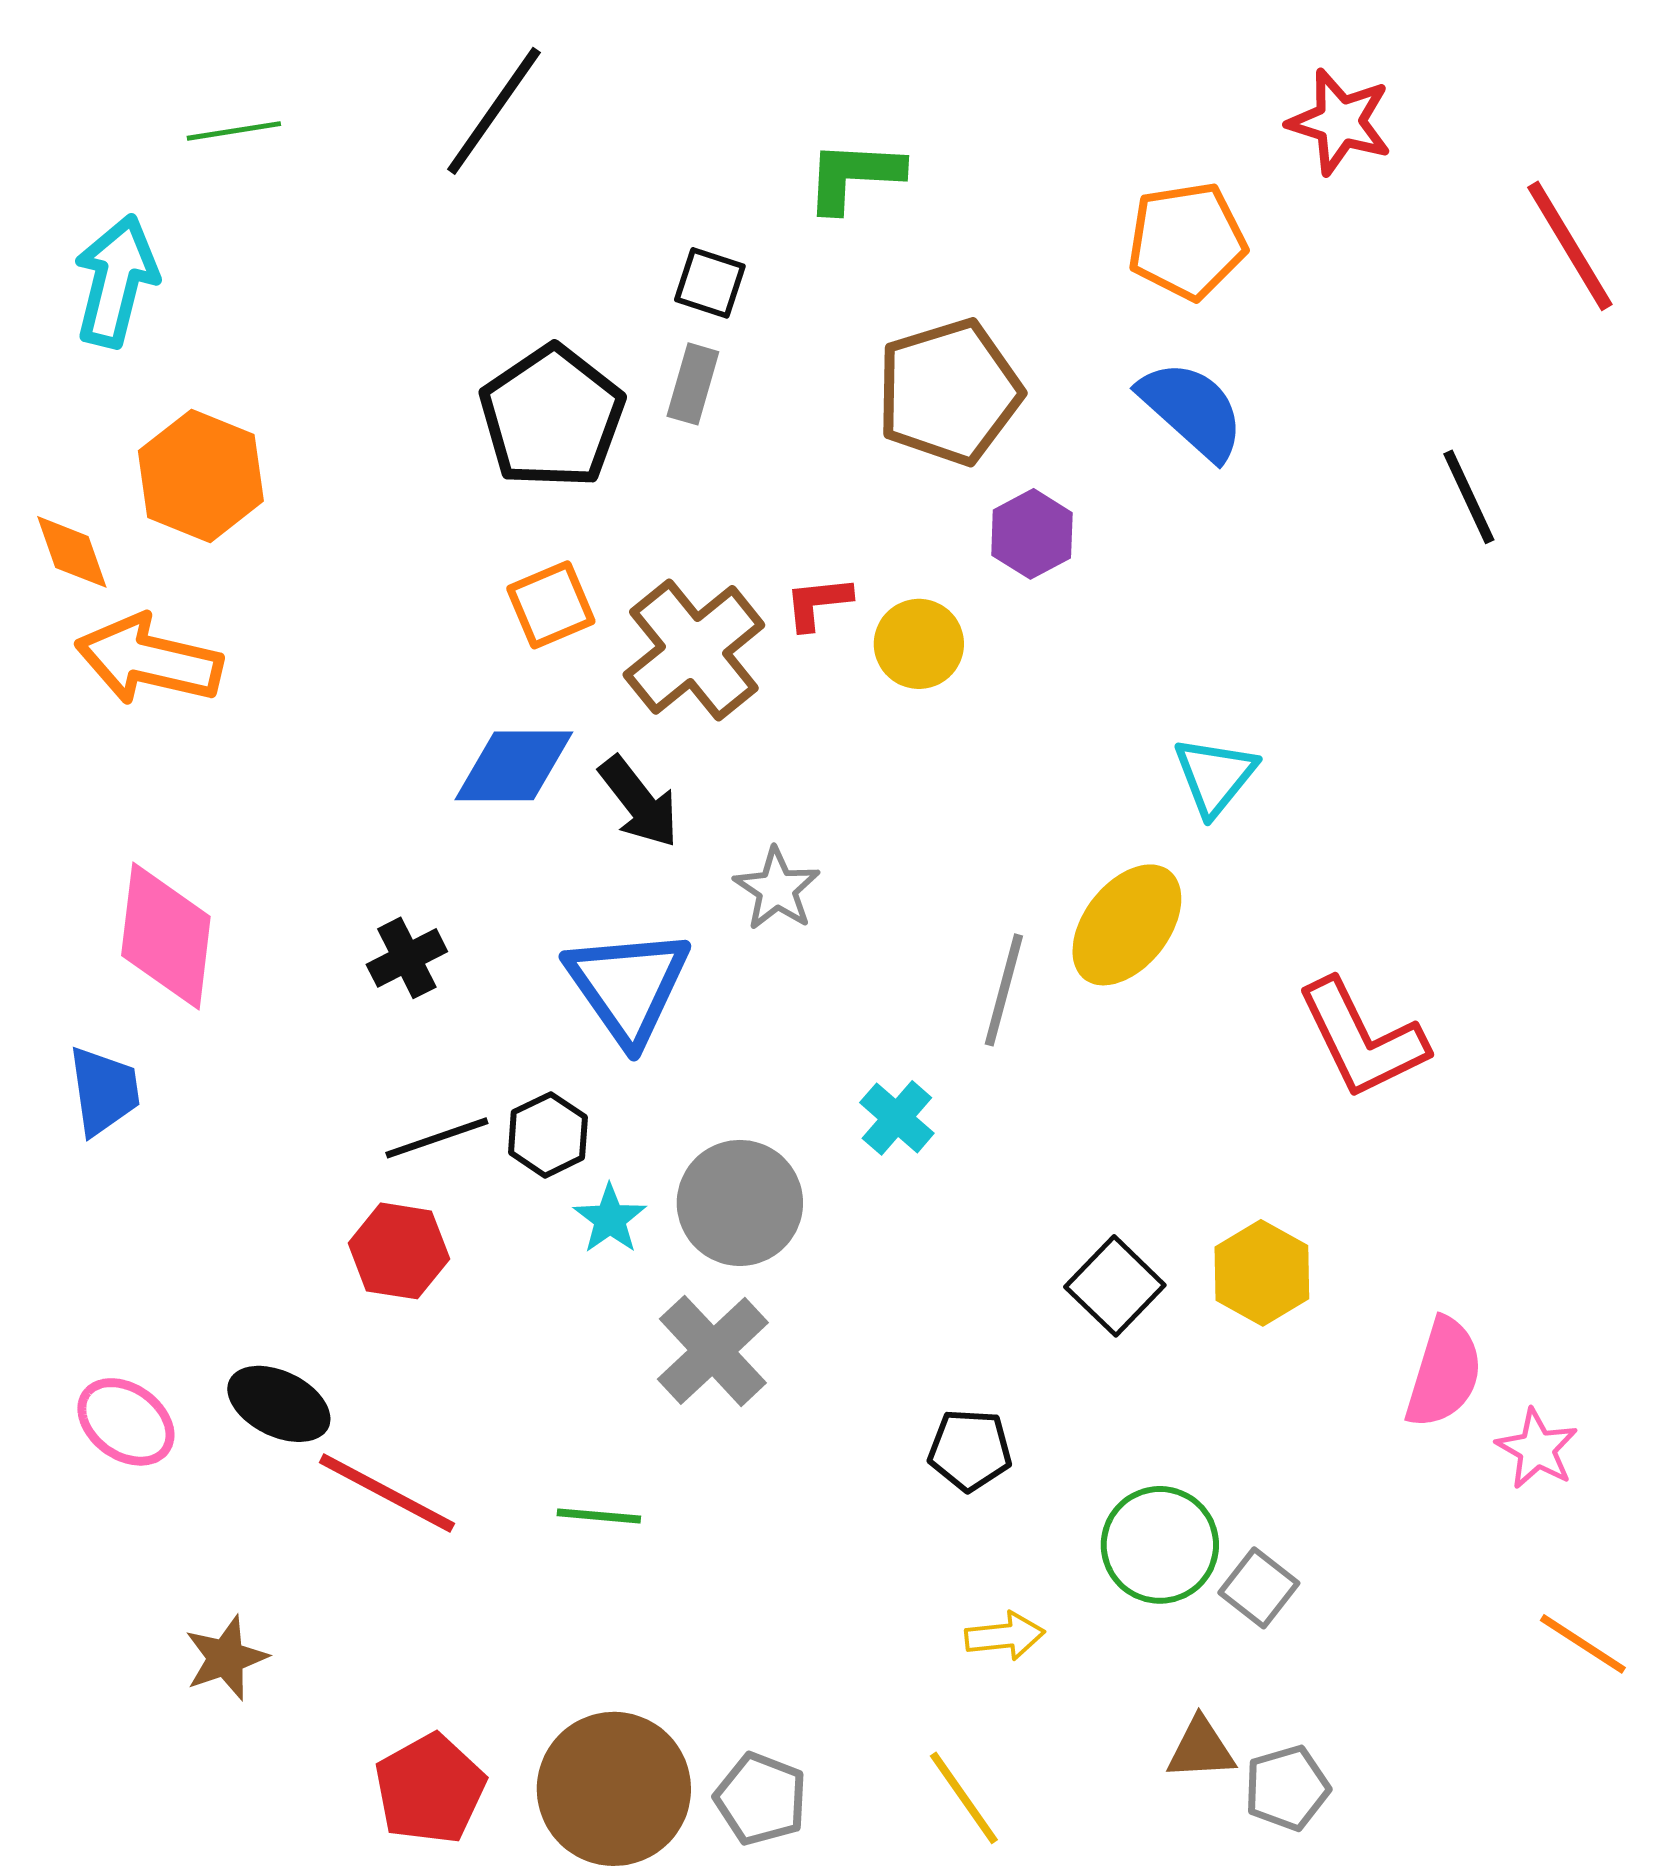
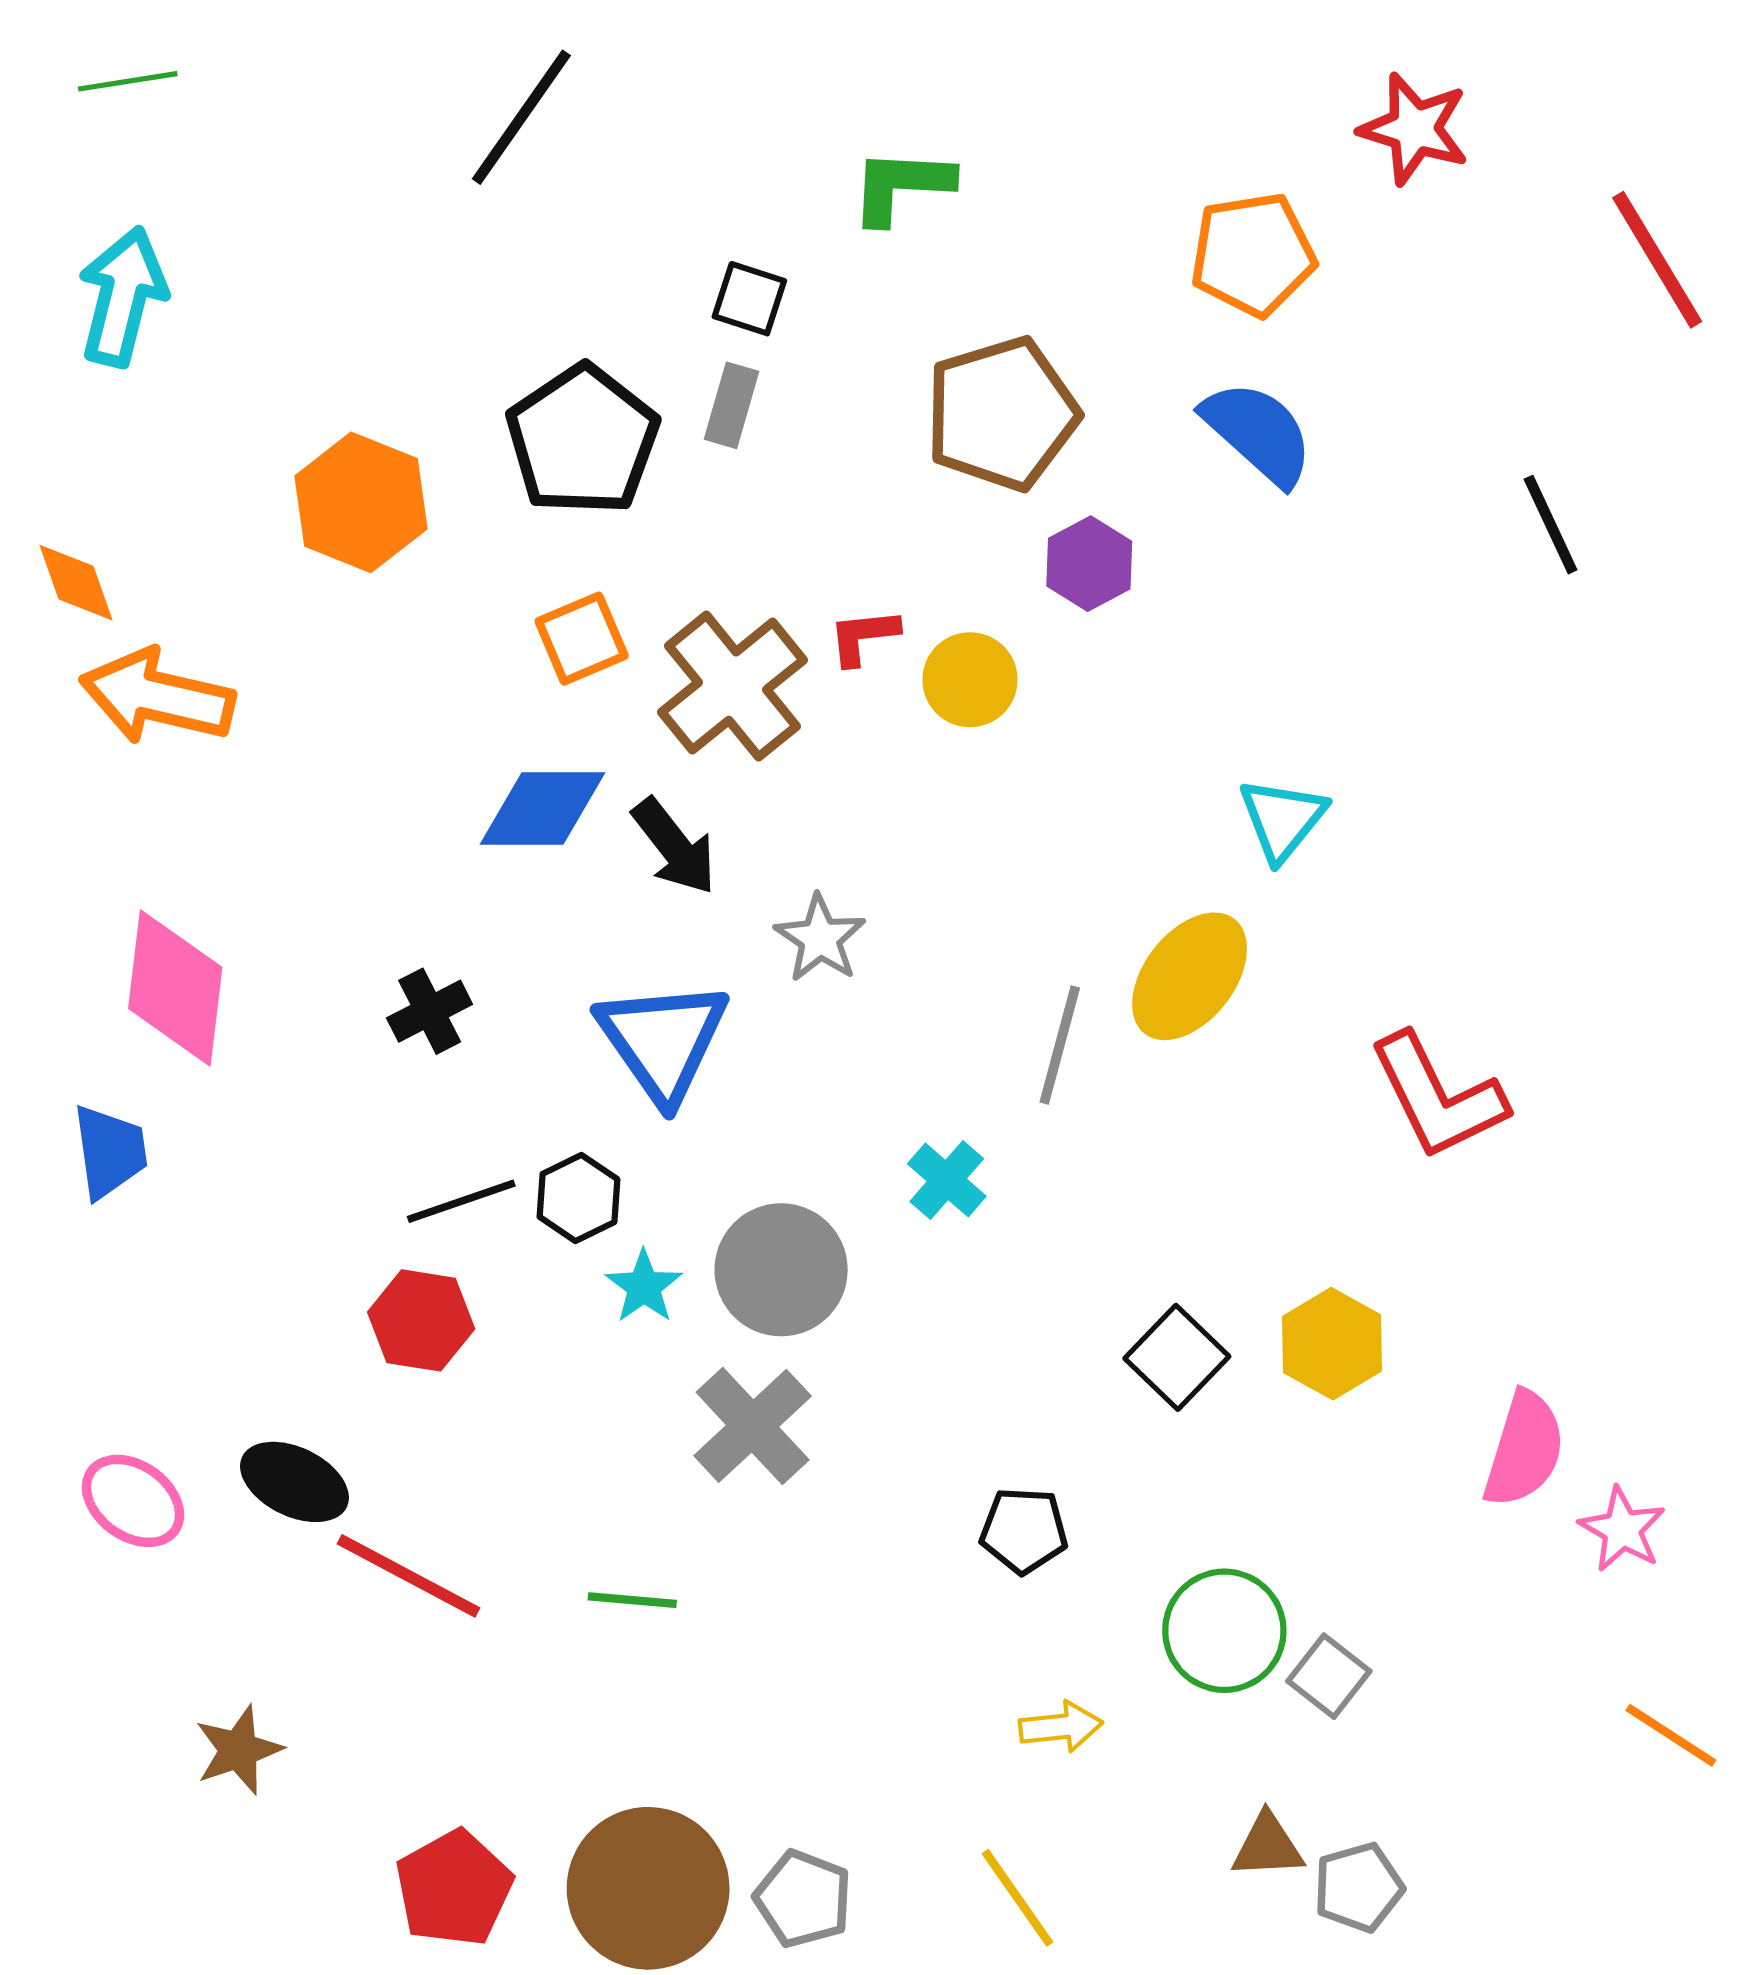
green line: (234, 131) -> (128, 81), moved
orange hexagon: (201, 476) -> (361, 502), moved

